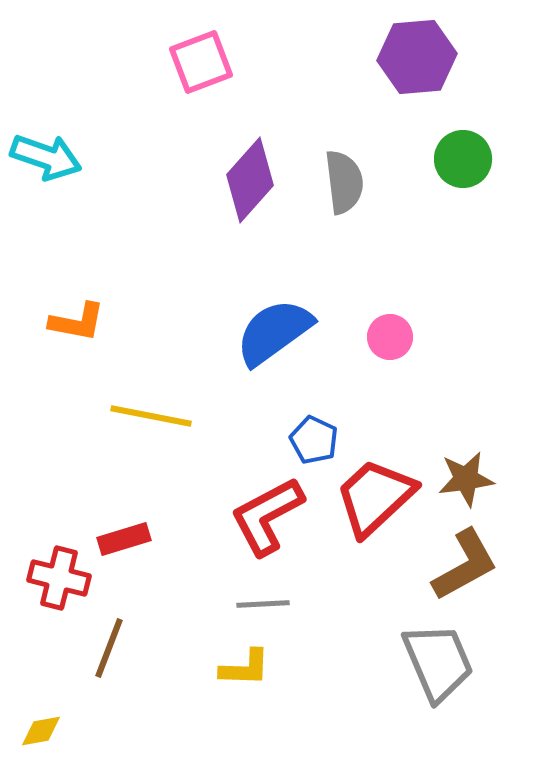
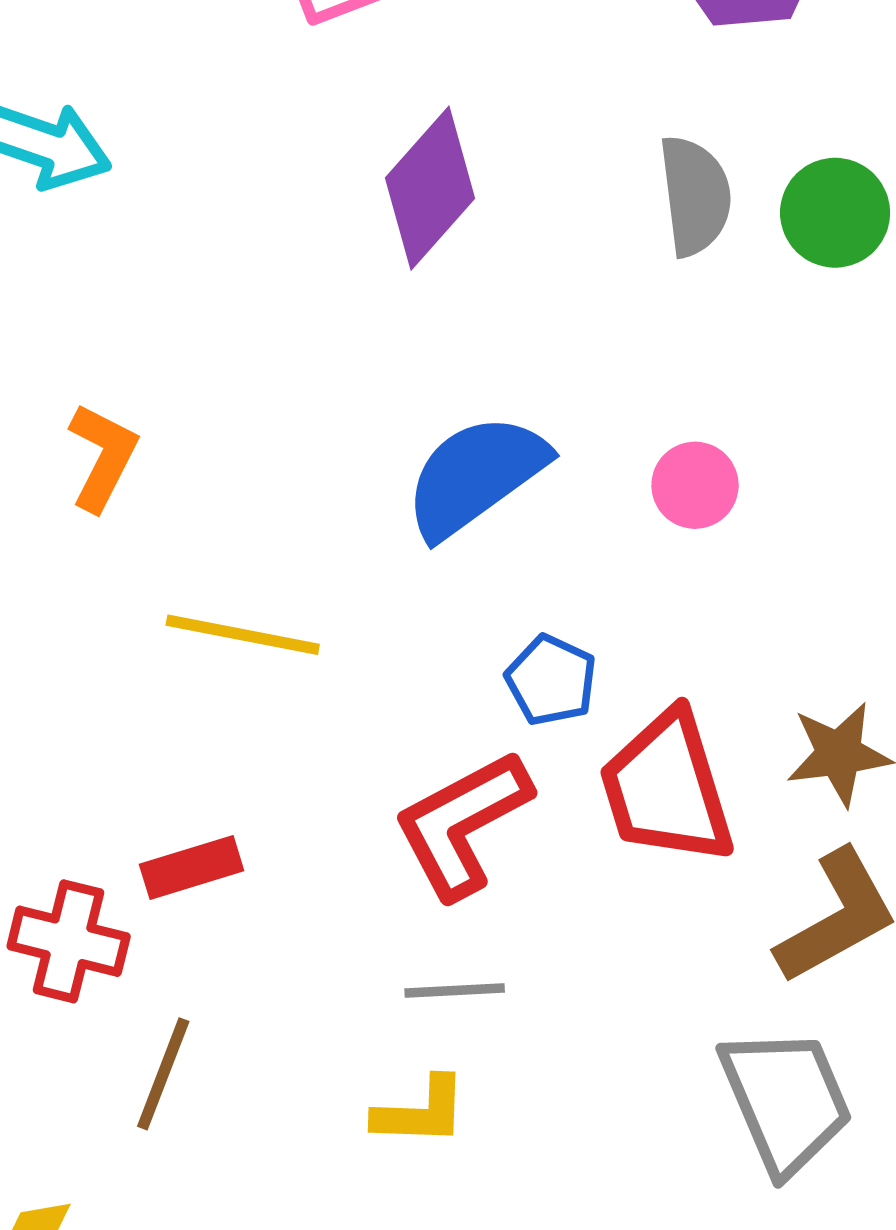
green circle: (463, 159) -> (835, 213), moved
gray semicircle: (344, 182) -> (695, 196), moved
orange L-shape: (77, 322) -> (103, 457), turned -74
red trapezoid: (375, 497) -> (667, 788), turned -64

